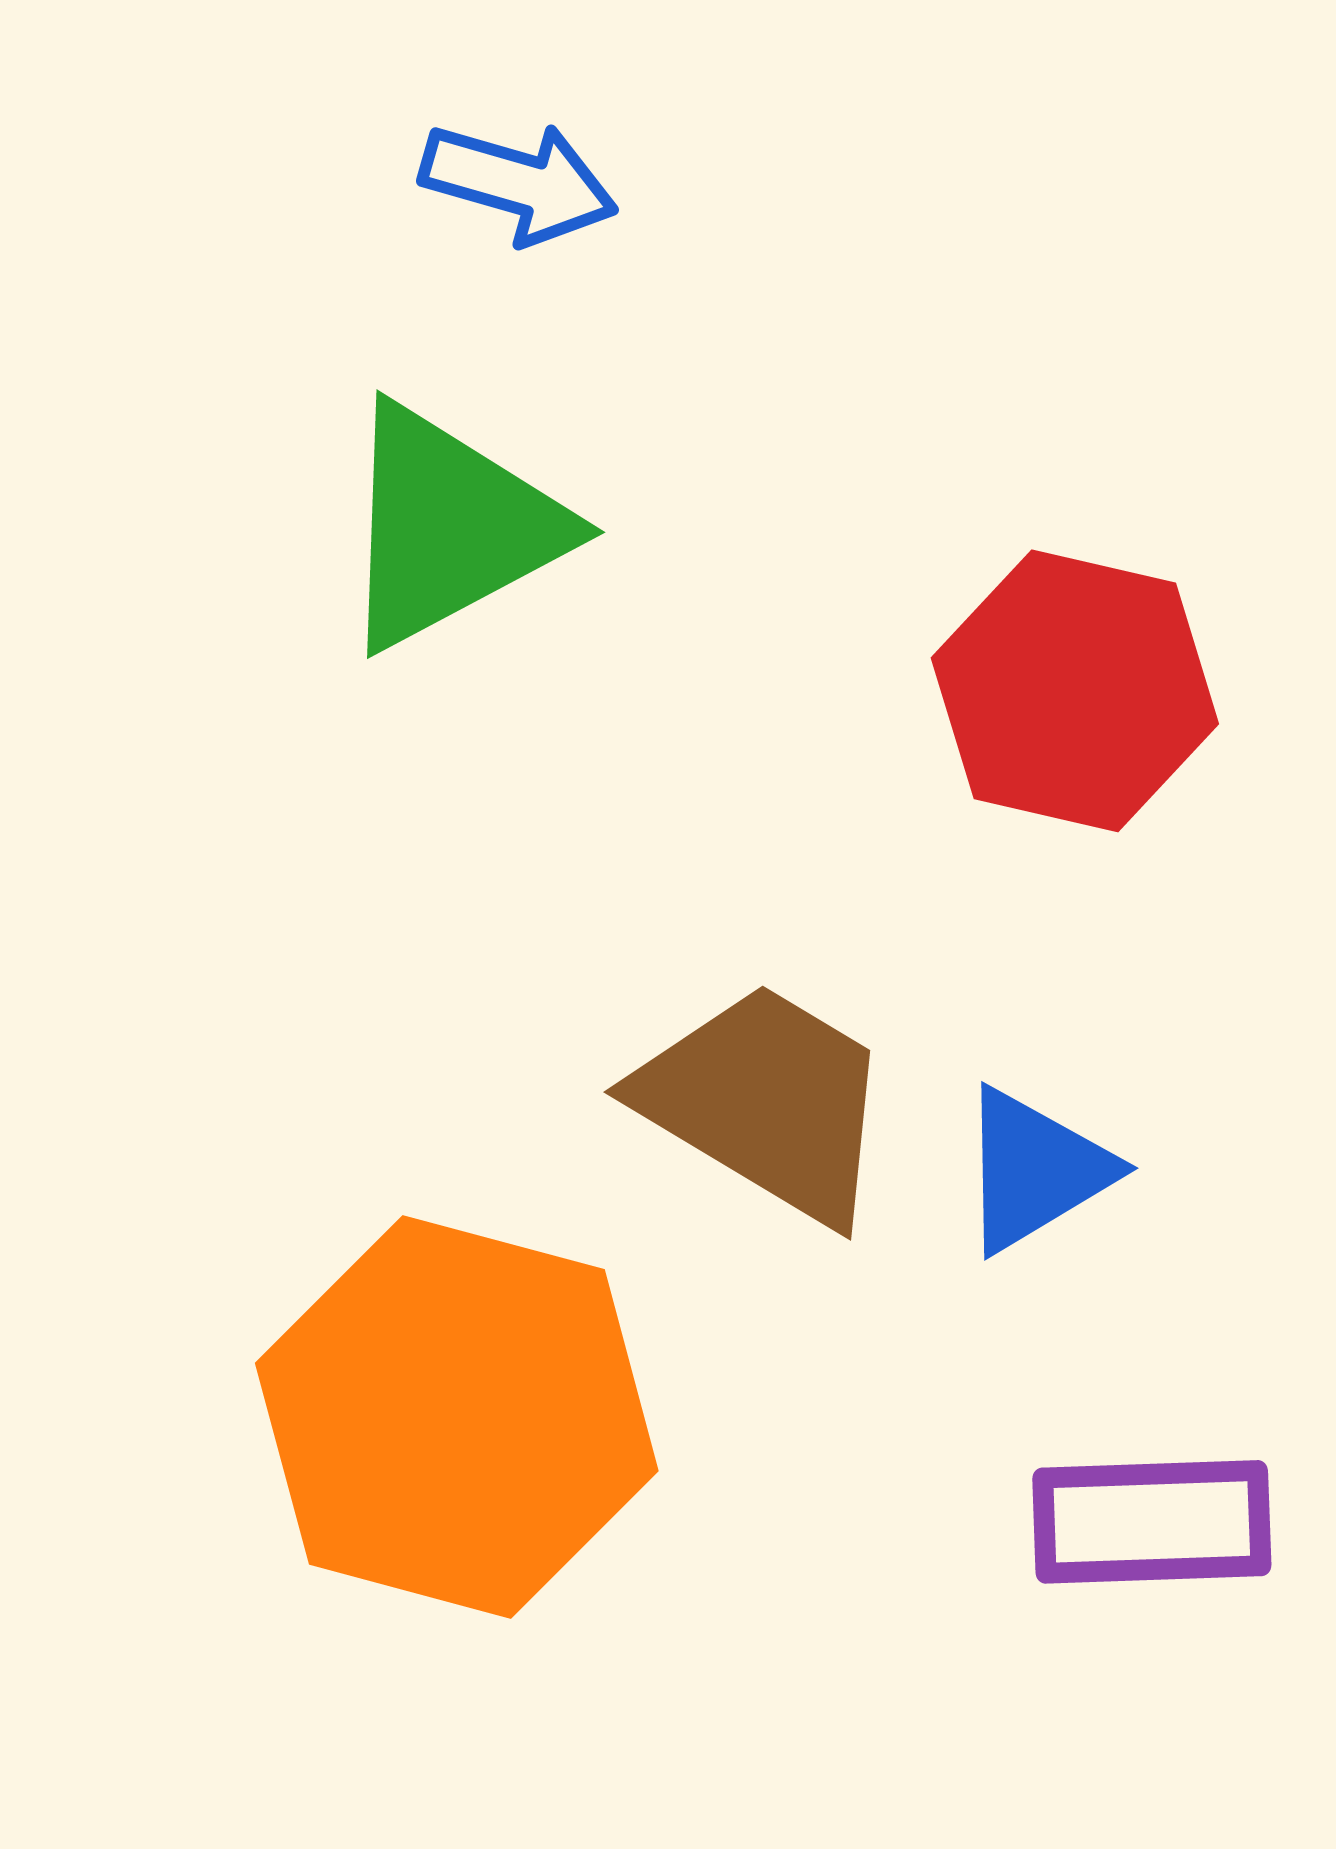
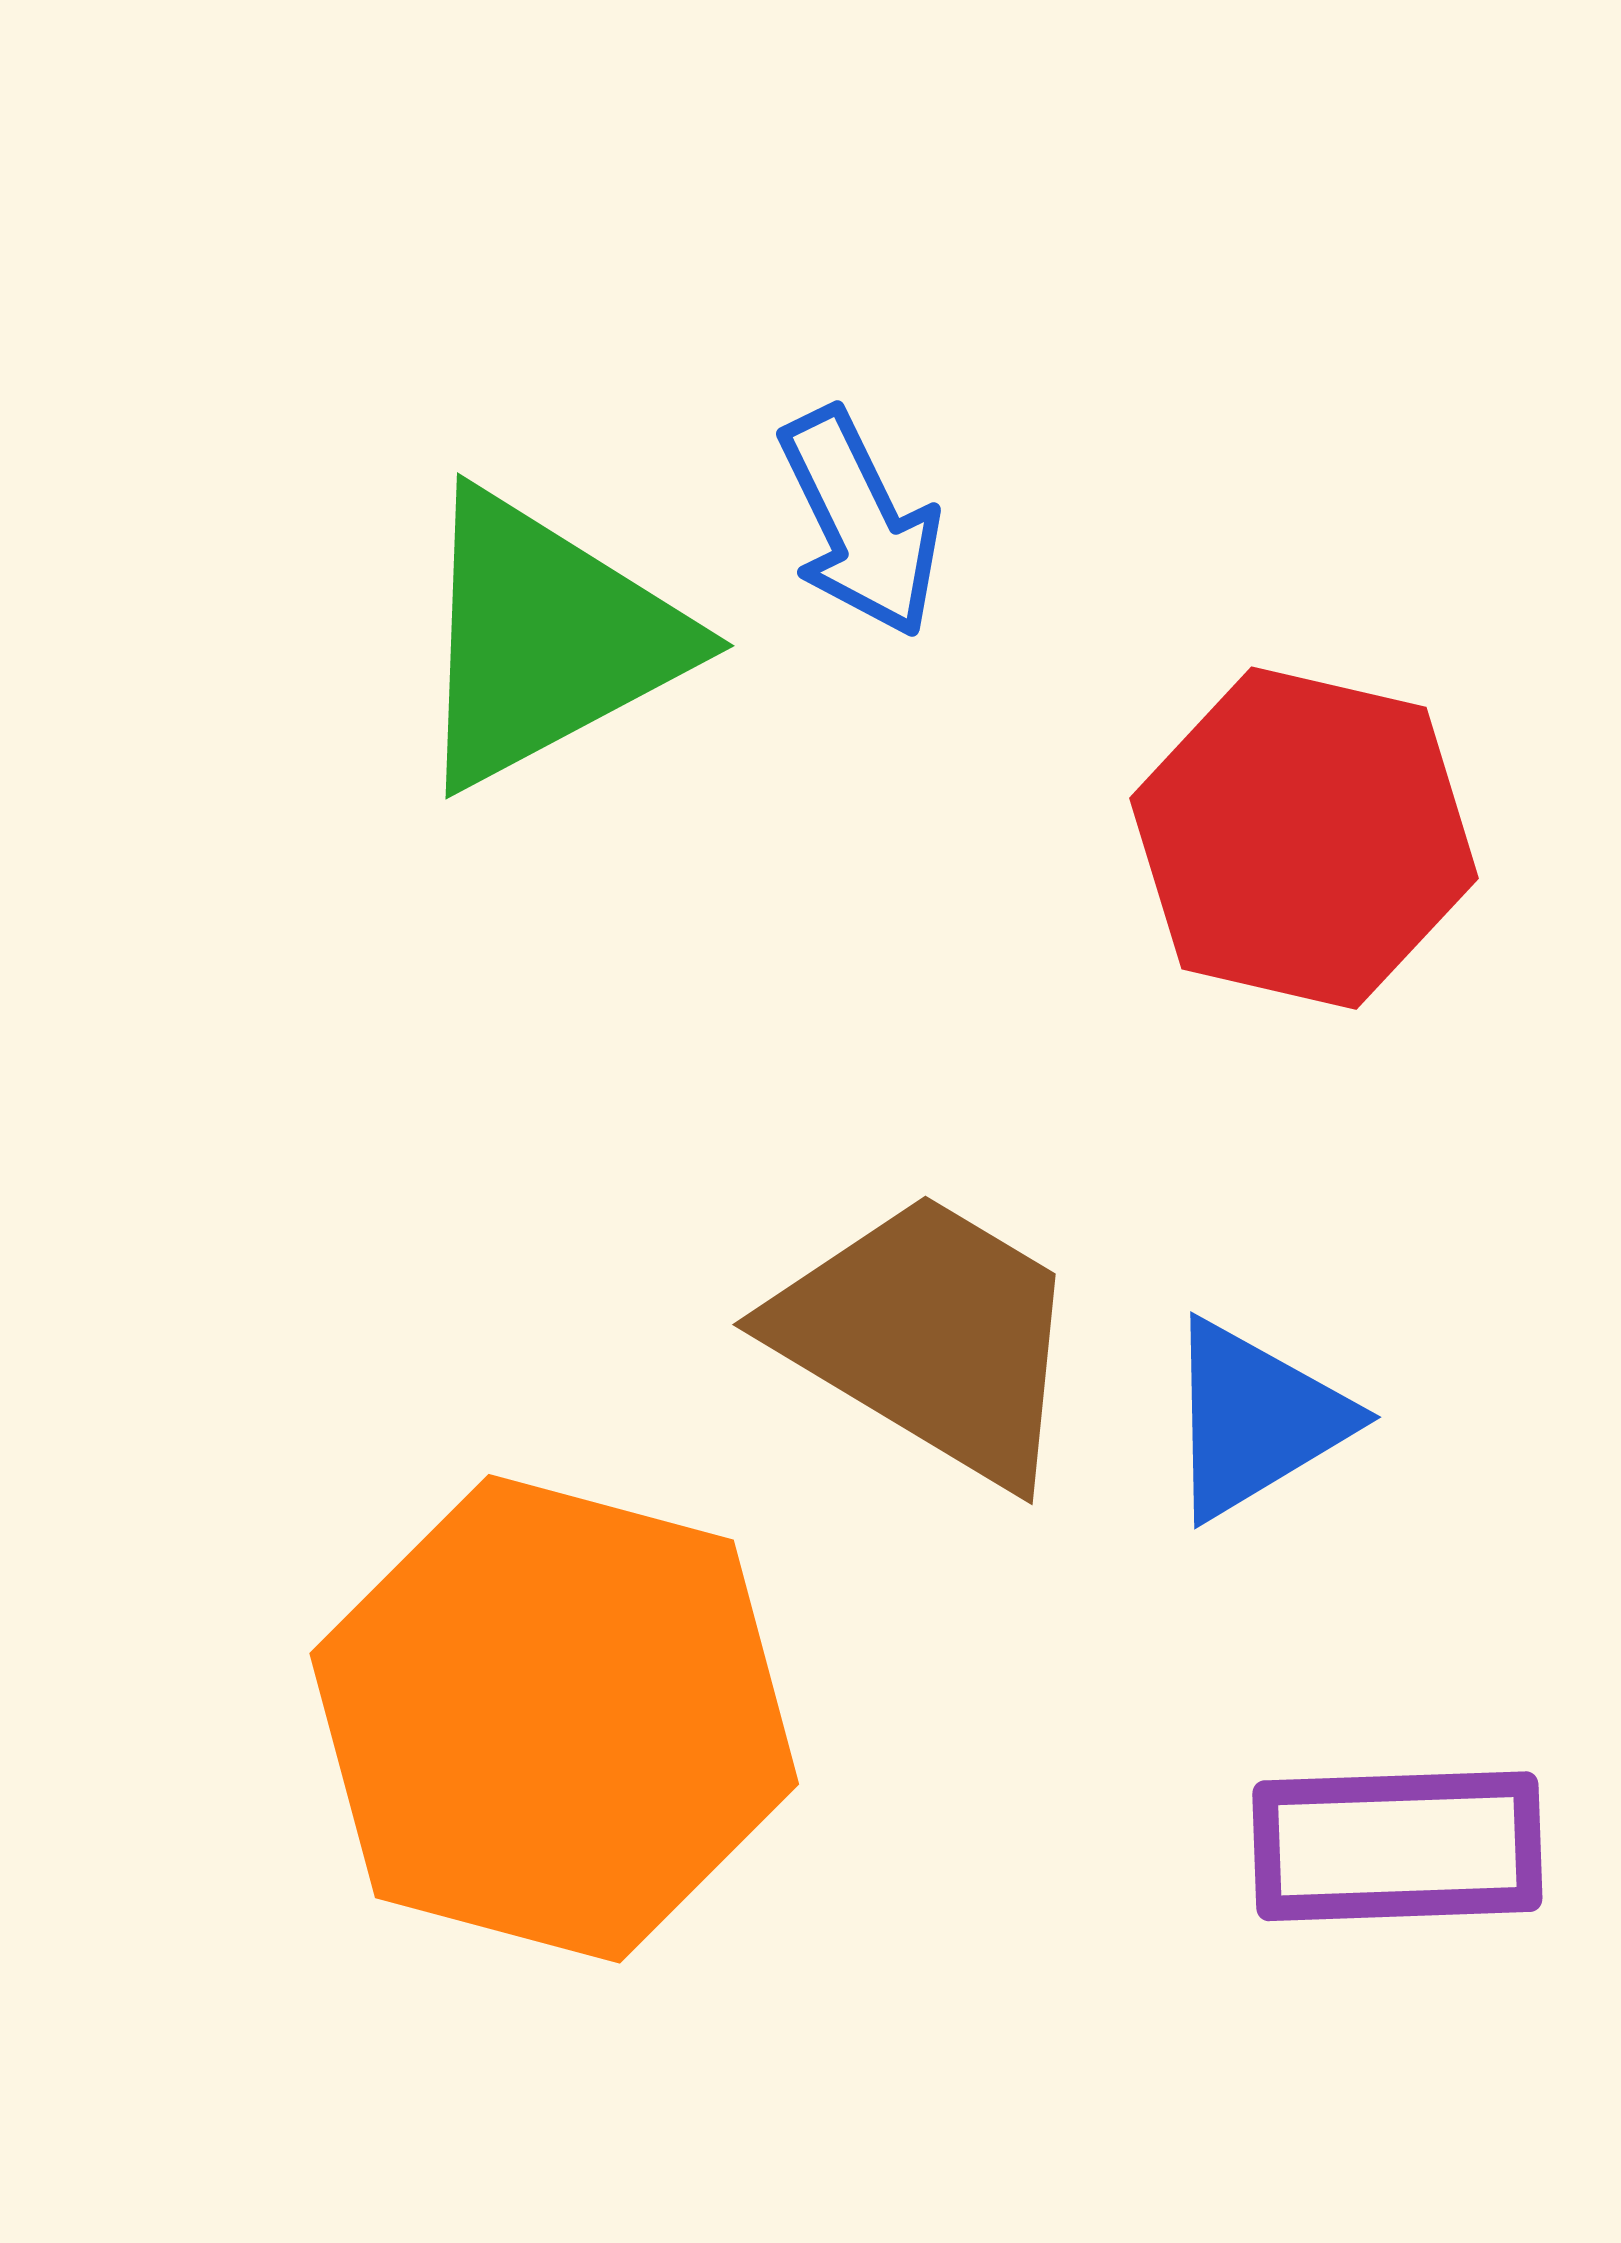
blue arrow: (519, 183) -> (860, 523), moved, turned 48

